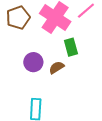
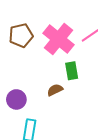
purple circle: (33, 62) -> (16, 99), moved

